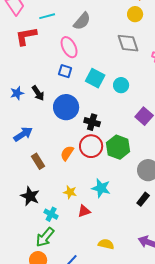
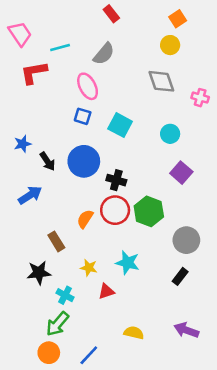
cyan circle: (121, 85) -> (170, 134), moved
black arrow: (38, 93) -> (48, 161), moved
brown rectangle: (38, 161) -> (56, 241), moved
black star: (30, 196) -> (39, 273), turned -30

